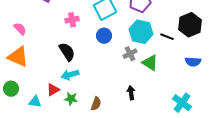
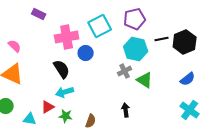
pink cross: (72, 20) -> (67, 37), size x1.6
blue circle: (104, 36) -> (86, 53), moved
black line: (167, 37) -> (162, 39), moved, turned -32
blue semicircle: (193, 62) -> (188, 79), turned -42
cyan cross: (182, 103) -> (190, 110), moved

